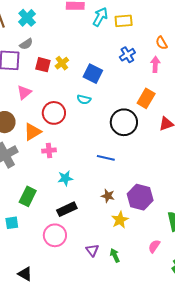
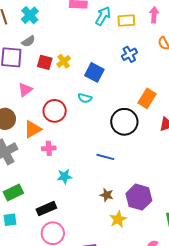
pink arrow: (155, 64) -> (154, 15), moved
green rectangle: (28, 196) -> (13, 192), moved, turned 36
black rectangle: (67, 209) -> (46, 209), moved

